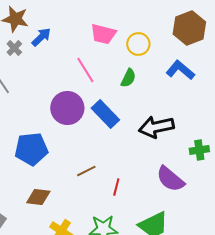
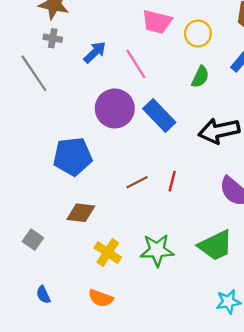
blue arrow: (41, 37) -> (95, 52), moved
gray cross: (14, 48) -> (53, 38), turned -35
green semicircle: (128, 78) -> (200, 77), moved
red line: (116, 187) -> (172, 181), moved

